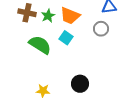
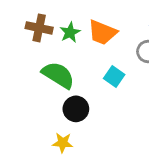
cyan square: (66, 38) -> (114, 77), moved
black circle: (80, 84) -> (76, 109), moved

